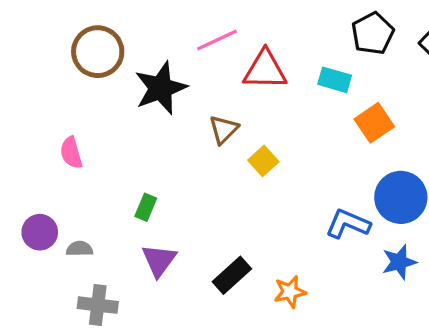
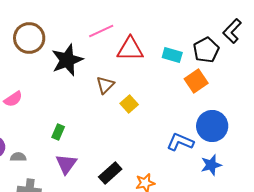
black pentagon: (373, 33) -> (206, 50), moved
pink semicircle: (71, 153) -> (13, 99), turned -108

